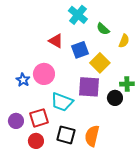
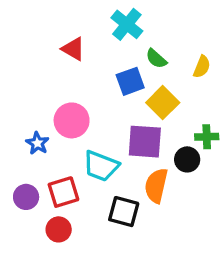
green semicircle: (103, 29) -> (156, 59), moved
red triangle: (56, 41) -> (73, 49), moved
blue star: (23, 80) -> (37, 143), moved
black square: (66, 135) -> (124, 212), moved
orange semicircle: (92, 136) -> (156, 186), moved

